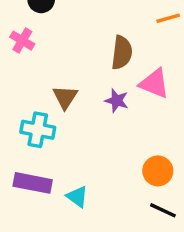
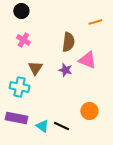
pink cross: (22, 41) -> (23, 40), moved
black line: (163, 210) -> (61, 126), moved

